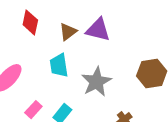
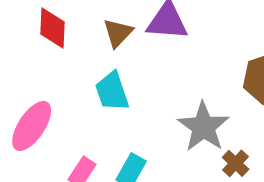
gray star: (96, 82) -> (203, 127), moved

